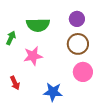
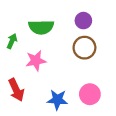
pink circle: (83, 72) -> (90, 94), moved
red arrow: (15, 83) -> (16, 90), size x1.5

